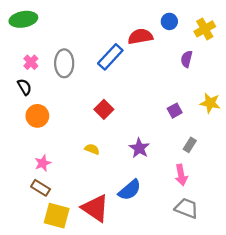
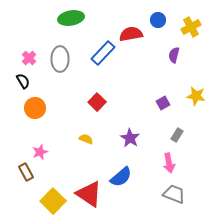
green ellipse: (23, 19) -> (71, 18), moved
brown rectangle: (41, 188) -> (26, 172), moved, turned 30
yellow square: (57, 216) -> (53, 201), turned 30

